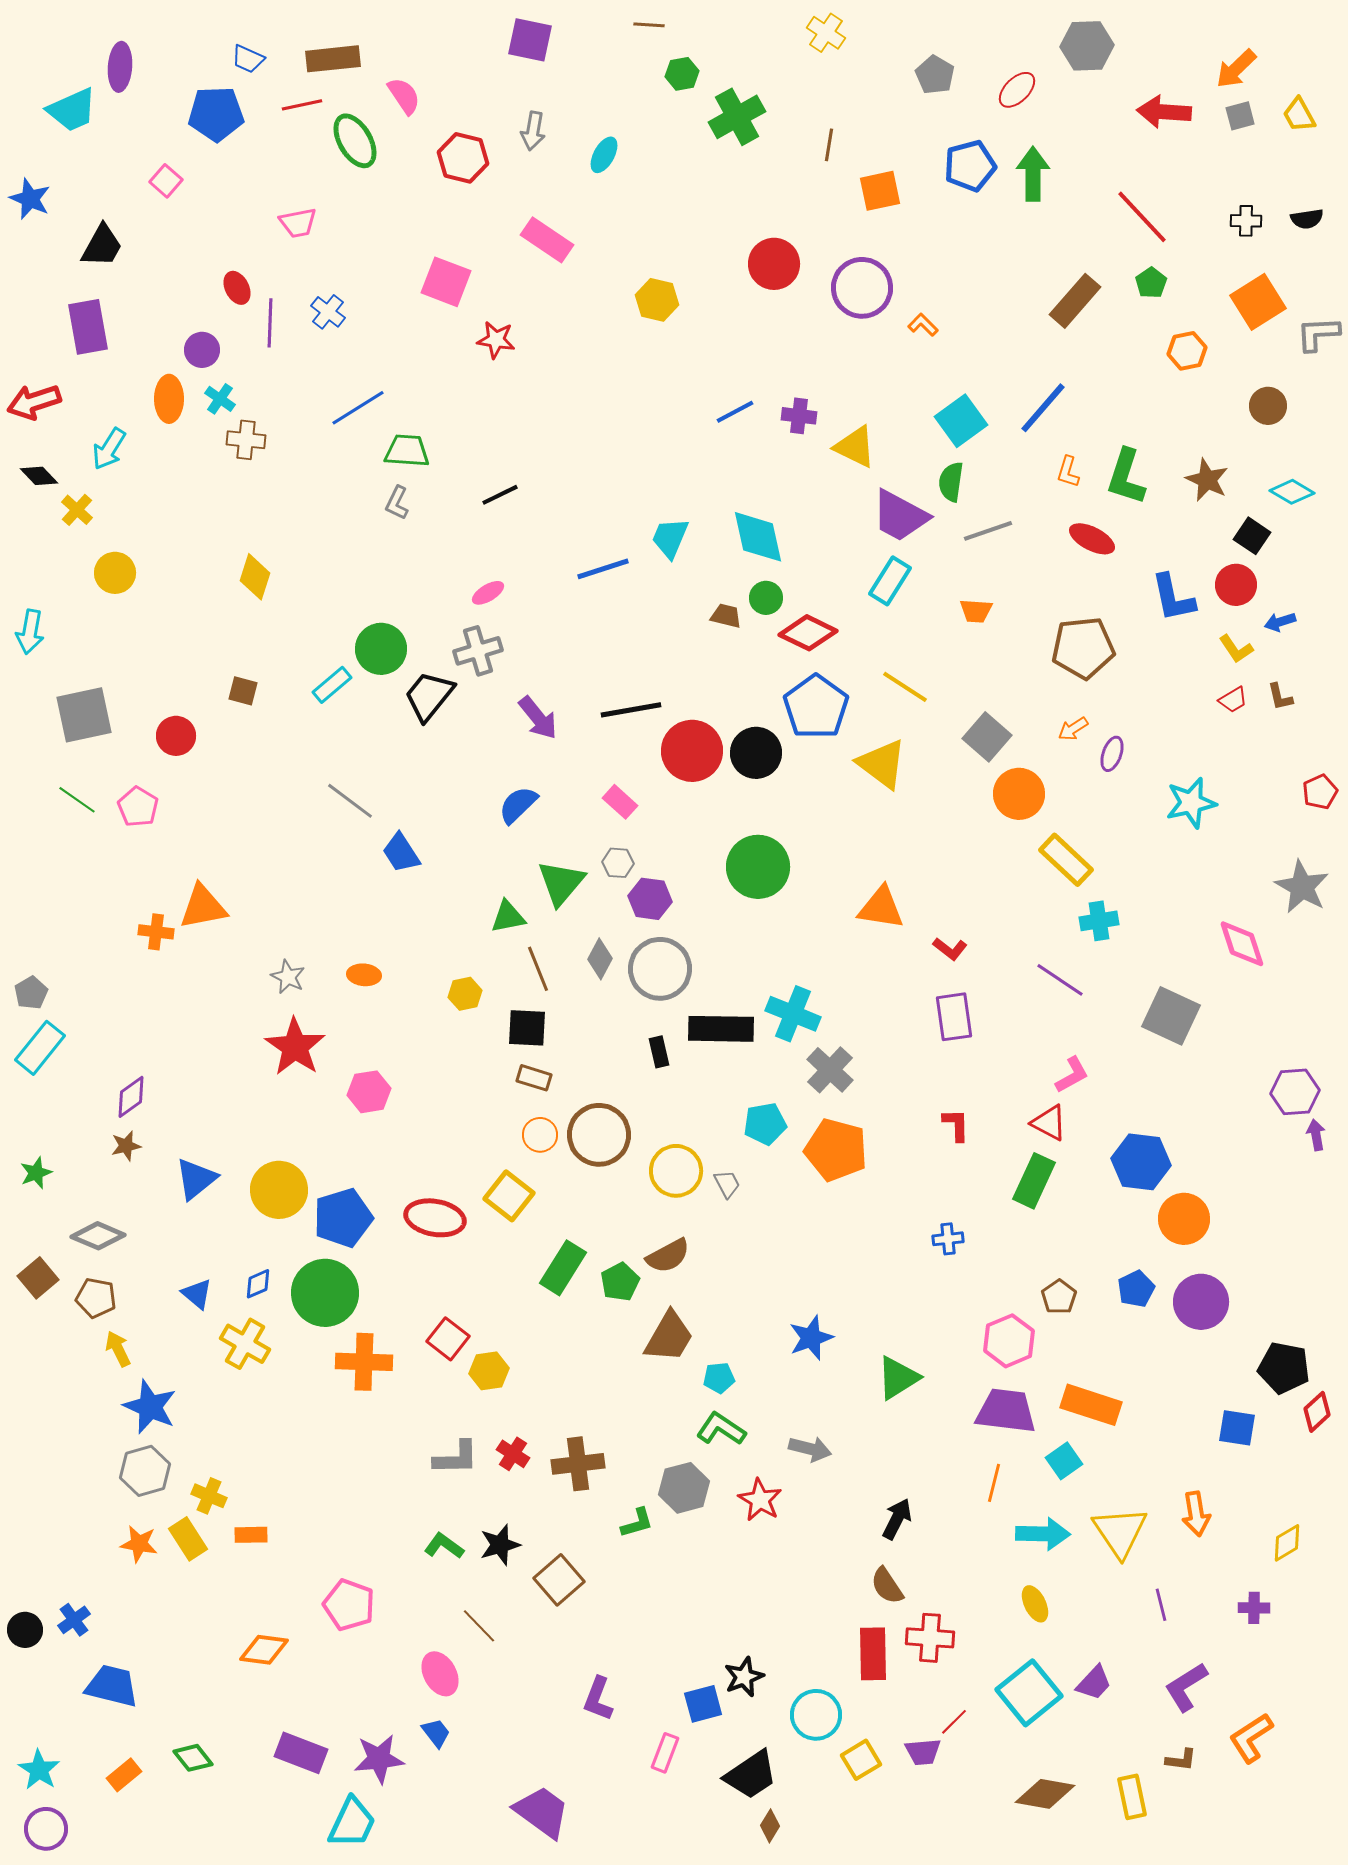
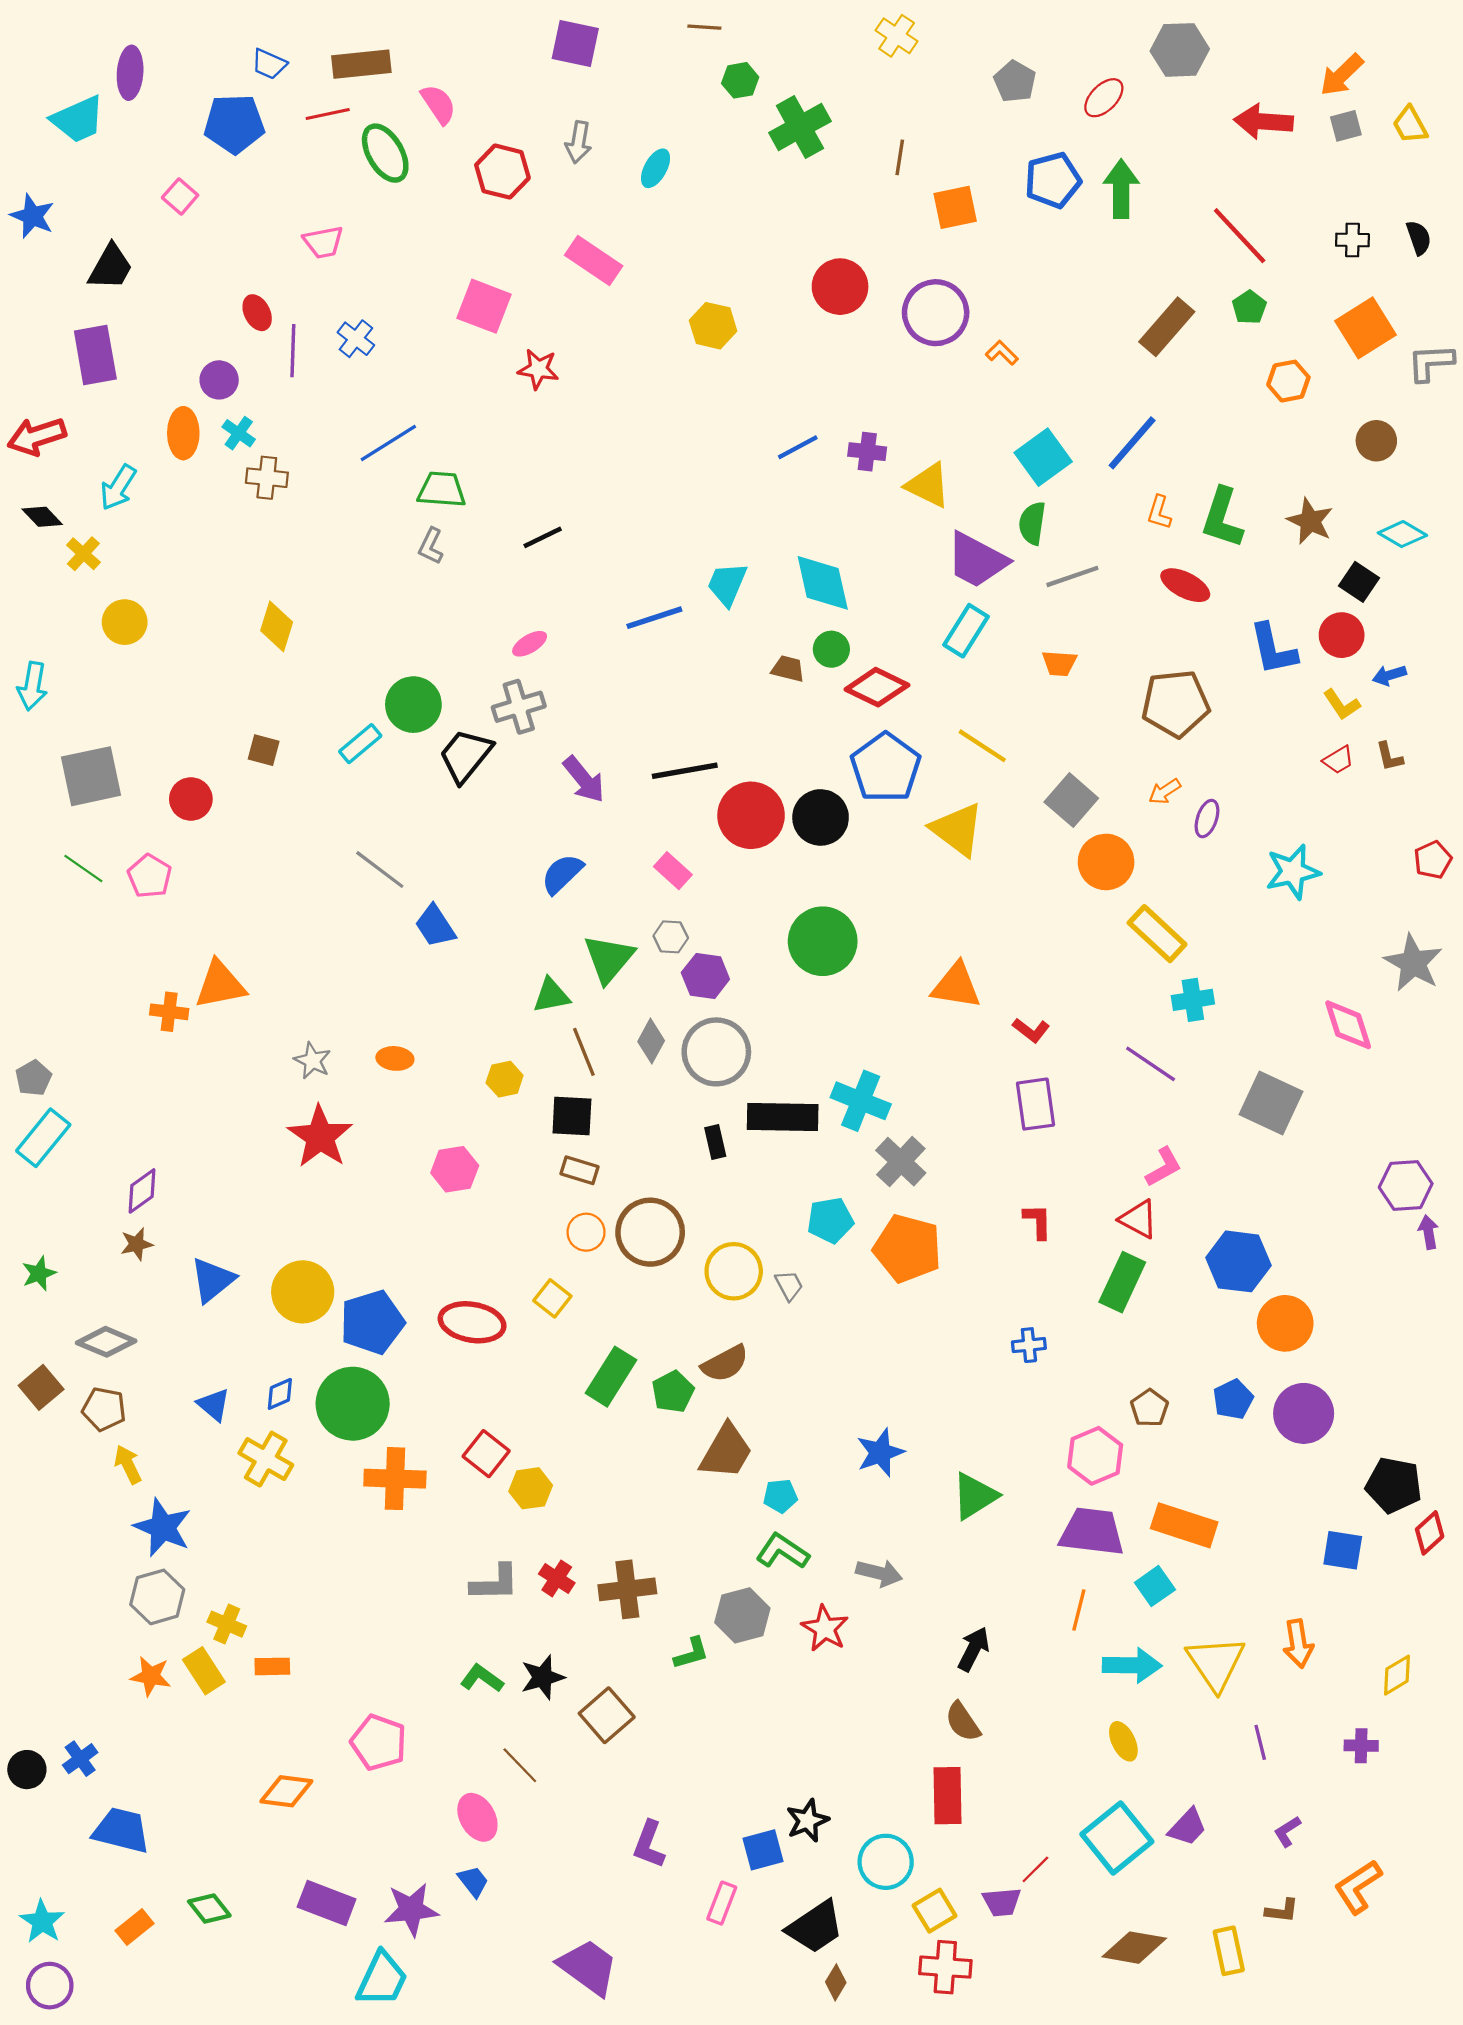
black semicircle: (1307, 219) -> (1419, 238), turned -100
pink hexagon: (369, 1092) -> (455, 1169), moved
yellow square: (509, 1196) -> (552, 1298), size x0.7
red cross: (930, 1638) -> (945, 1967), moved
purple L-shape: (1186, 1687) -> (1287, 1831), size x0.6

